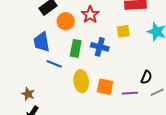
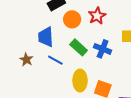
green rectangle: (76, 48) -> (79, 47), turned -66
brown star: (28, 94) -> (26, 60), moved

